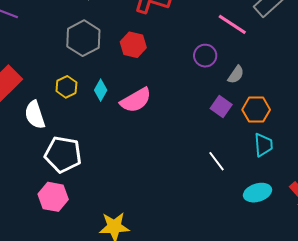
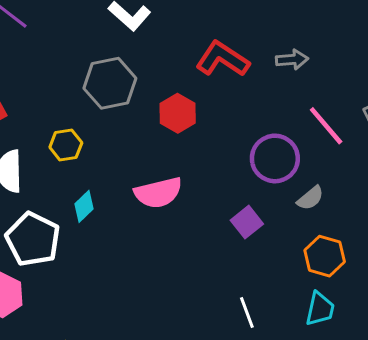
purple circle: (205, 56) -> (275, 158), size x1.4
cyan diamond: (101, 90) -> (84, 206), moved
purple square: (221, 107) -> (247, 222), moved

